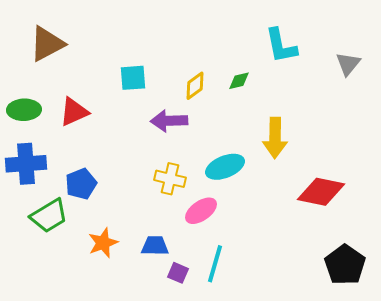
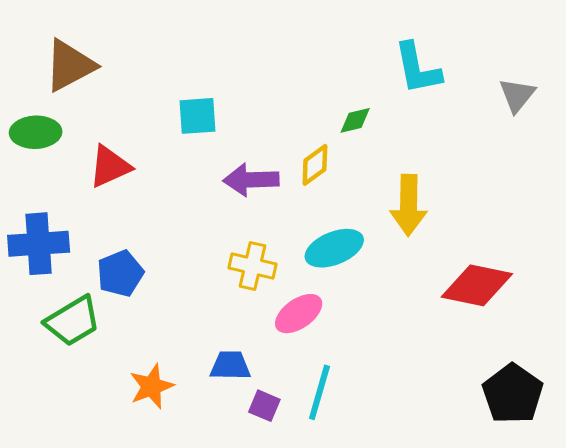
yellow diamond: (195, 86) -> (315, 165), moved
green ellipse: (24, 110) -> (36, 132), moved
orange star: (103, 243) -> (151, 386), moved

